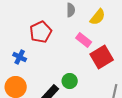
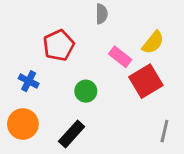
yellow semicircle: (98, 17) -> (153, 42), moved
green circle: (70, 81) -> (86, 91), moved

